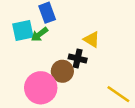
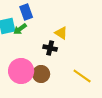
brown circle: (62, 71) -> (41, 74), moved

